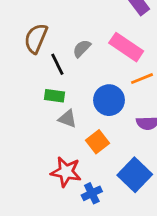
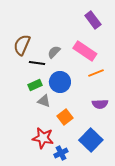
black line: (57, 64) -> (37, 63), turned -56
green rectangle: (55, 96) -> (35, 85), turned -32
blue circle: (109, 100) -> (60, 82), moved

